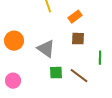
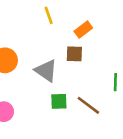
brown square: (78, 39) -> (74, 54), moved

